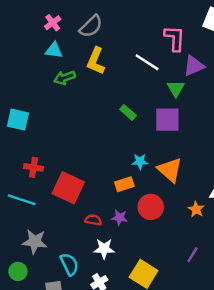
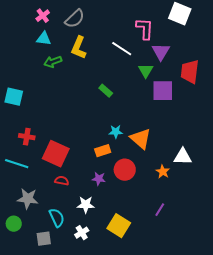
purple triangle: (194, 66) -> (161, 52), turned -36
purple square: (167, 120) -> (163, 91), moved
red semicircle: (93, 220) -> (62, 181), moved

